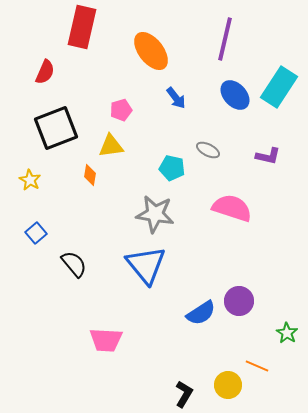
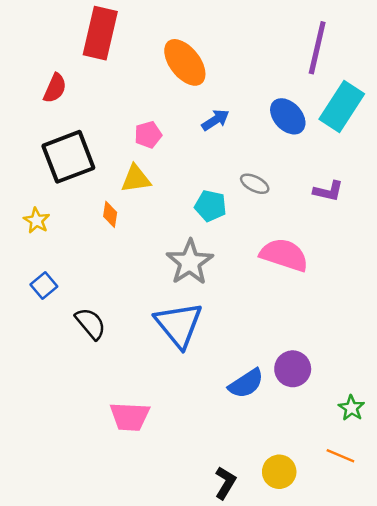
purple line: (225, 39) -> (317, 48), moved
blue arrow: (176, 98) -> (215, 120), turned -85
gray star: (155, 214) -> (190, 262), turned 30
orange line: (257, 366) -> (340, 456), moved

